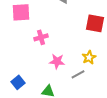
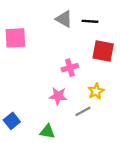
pink cross: (41, 37) -> (70, 68), moved

